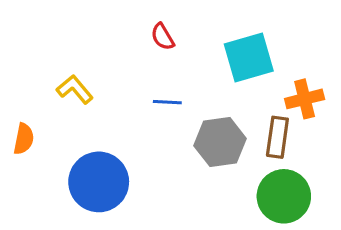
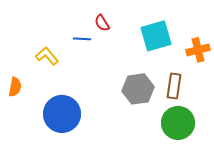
orange cross: (305, 99) -> (198, 50), moved
blue line: (167, 102) -> (82, 39), moved

